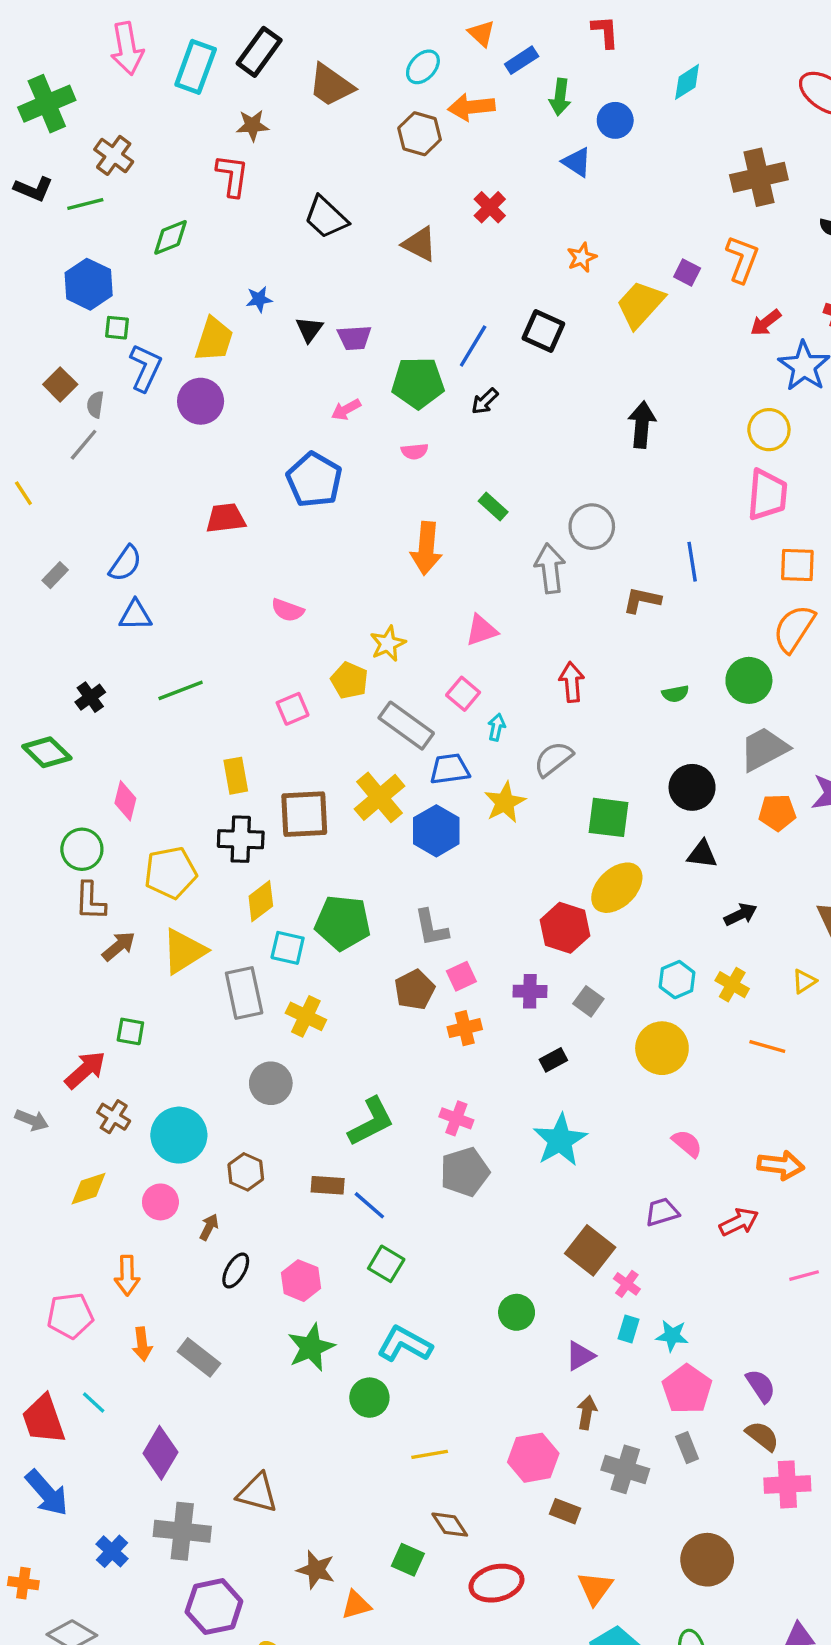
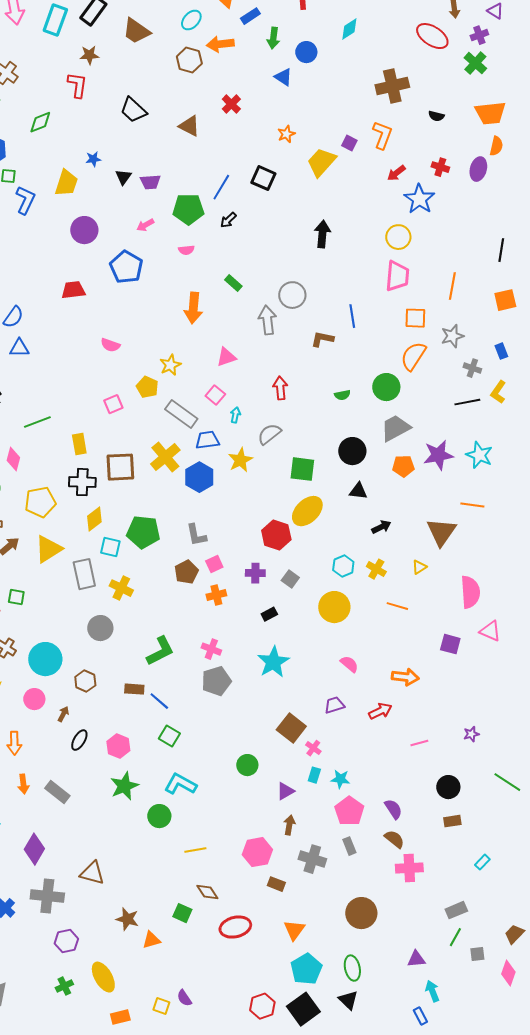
purple circle: (201, 401) -> (84, 230), moved
green line: (181, 690) -> (37, 422), moved
purple hexagon: (214, 1607) -> (66, 941), size x0.7

